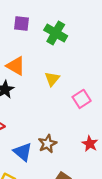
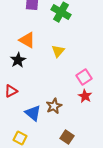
pink square: (82, 99) -> (84, 77), moved
red star: (90, 144) -> (85, 96), moved

